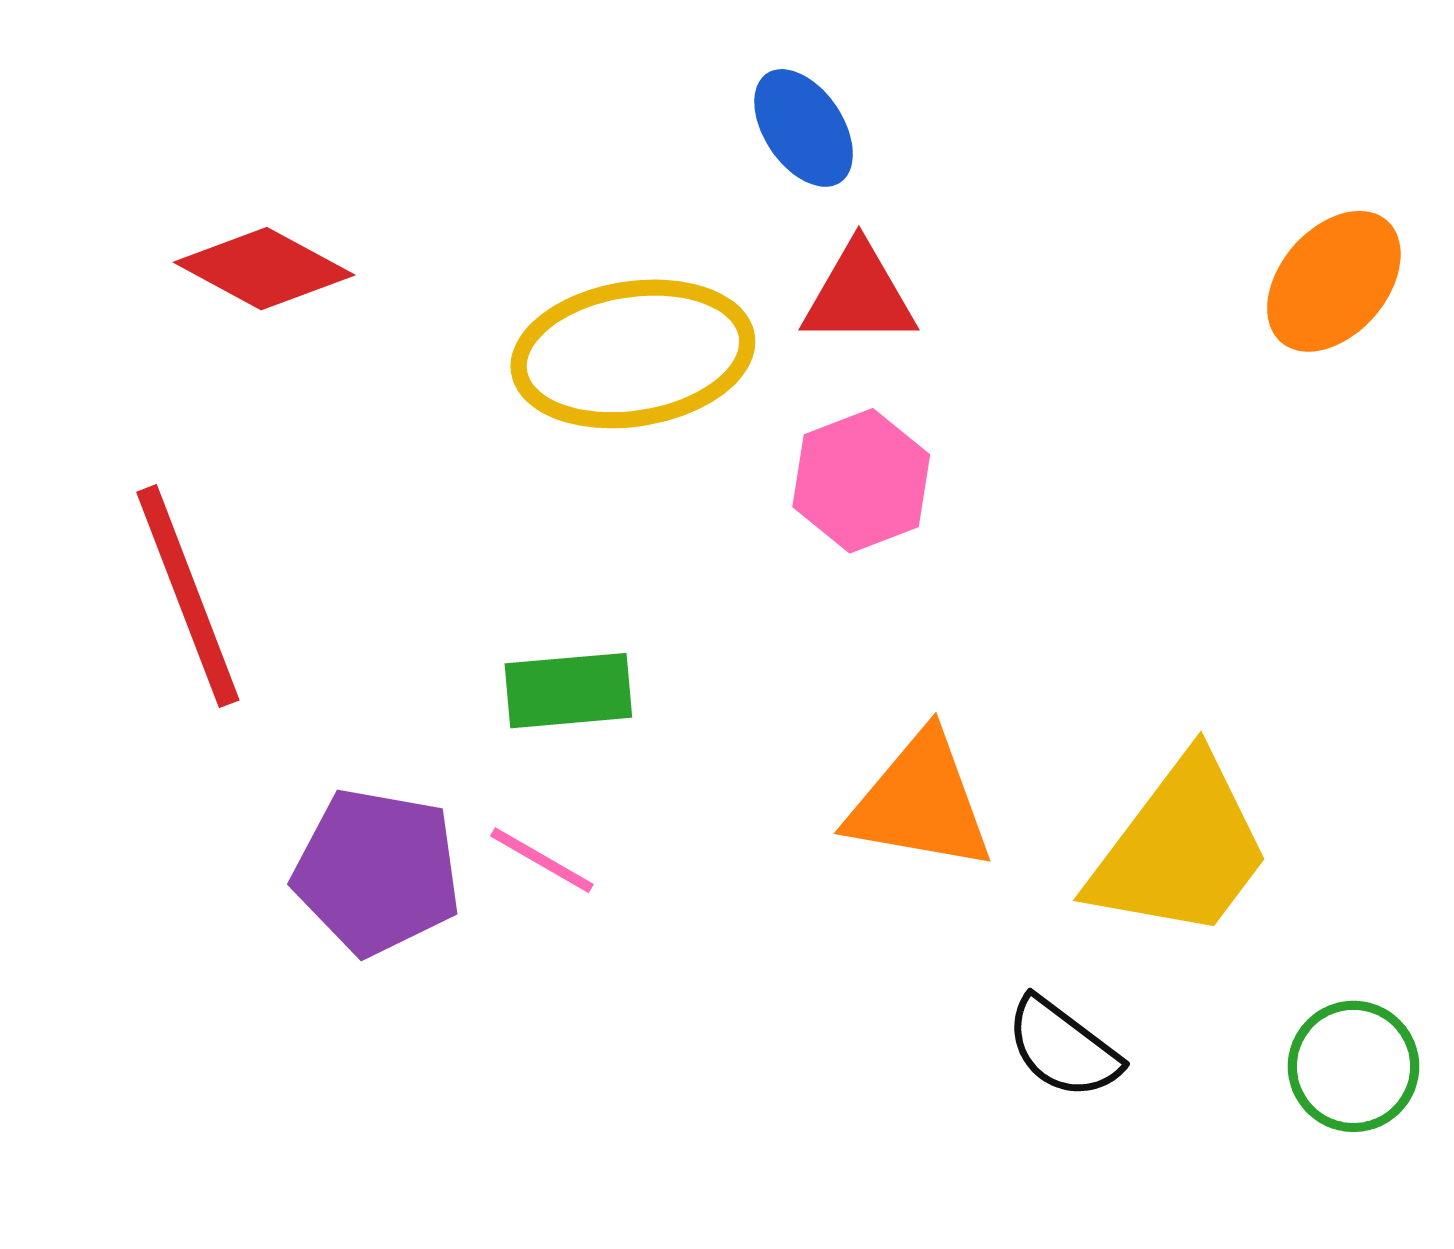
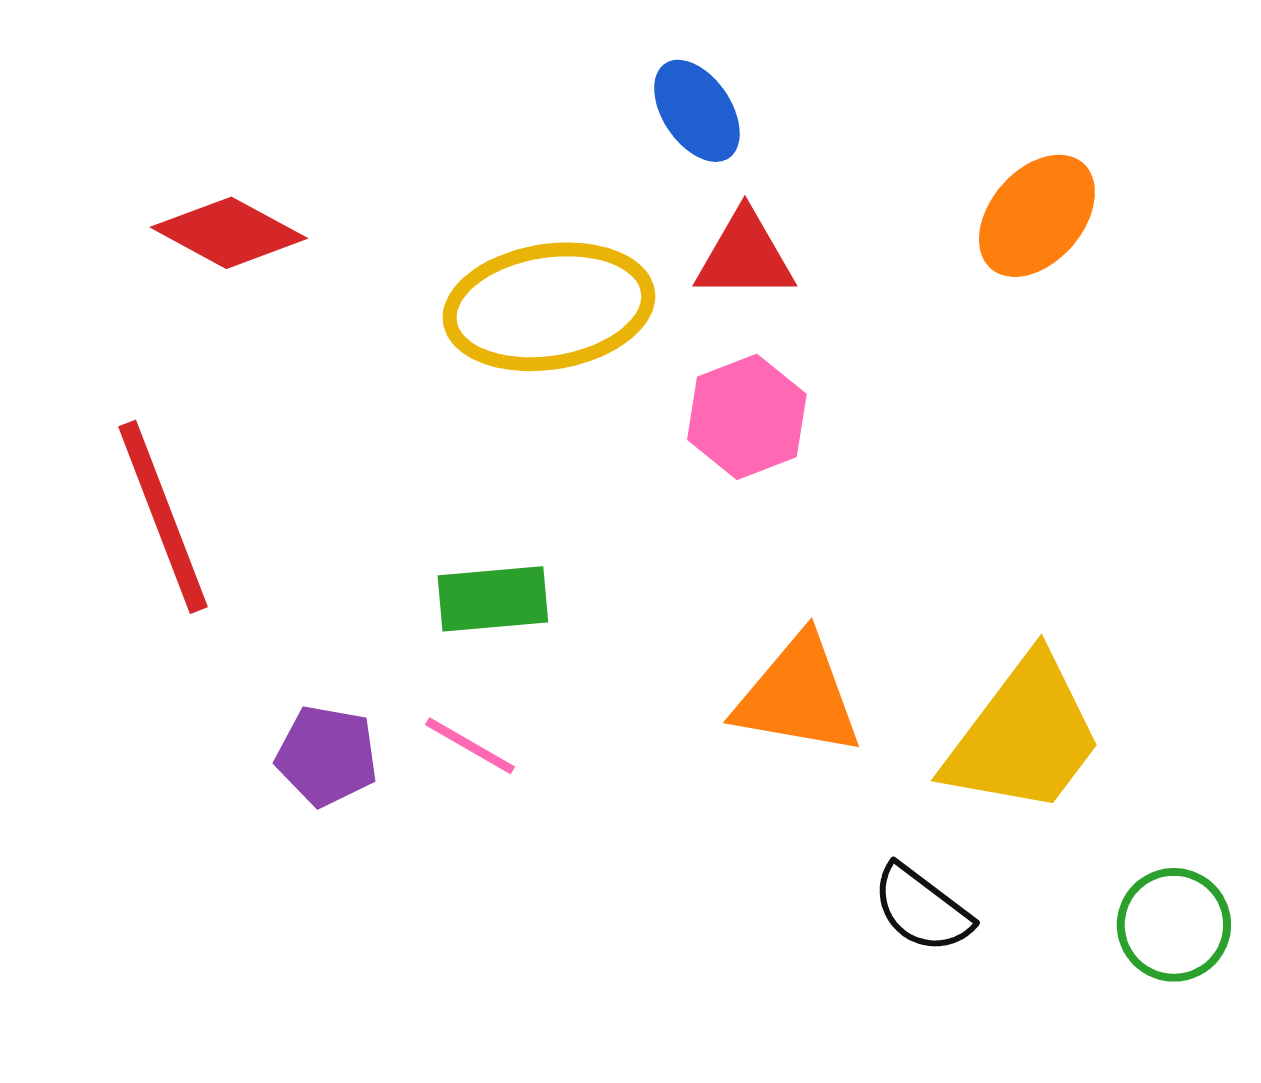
orange ellipse: (1334, 281) -> (1037, 216), moved
purple pentagon: (377, 872) -> (327, 756), size x0.7

